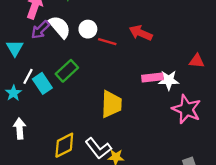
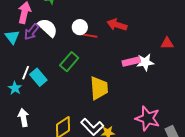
white circle: (88, 29) -> (80, 27), moved
cyan triangle: (15, 48) -> (12, 37), moved
green rectangle: (67, 71) -> (69, 62), moved
pink star: (187, 109) -> (148, 118), moved

